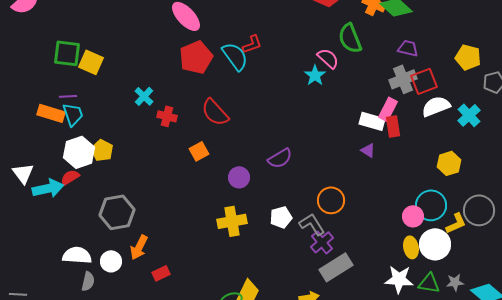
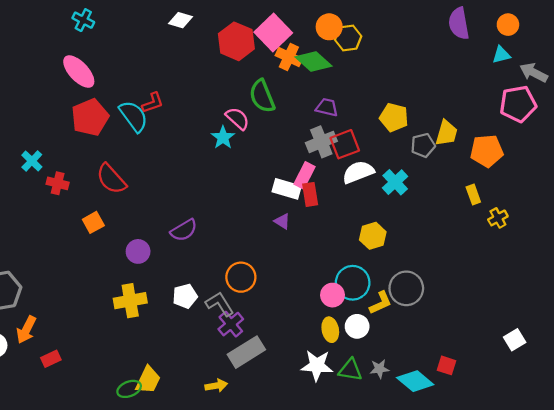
white circle: (435, 244) -> (357, 326), size x0.7

